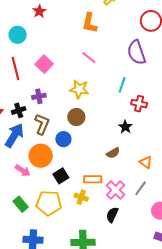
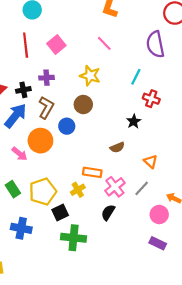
black square: (61, 176) -> (60, 212), moved
yellow cross: (81, 197) -> (78, 190), turned 32
yellow pentagon: (49, 203) -> (43, 192), turned -30

